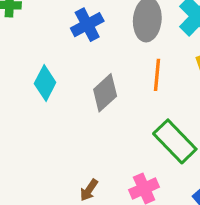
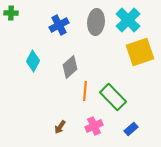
orange line: (157, 75) -> (85, 91), moved

